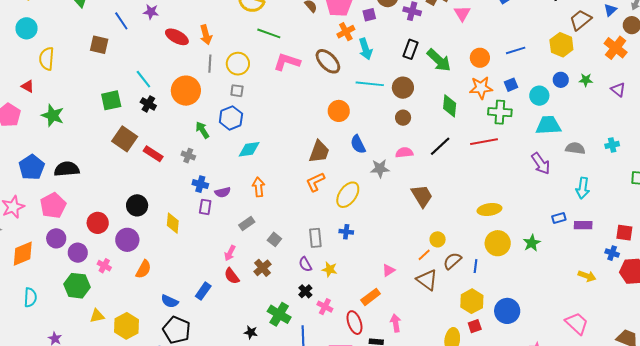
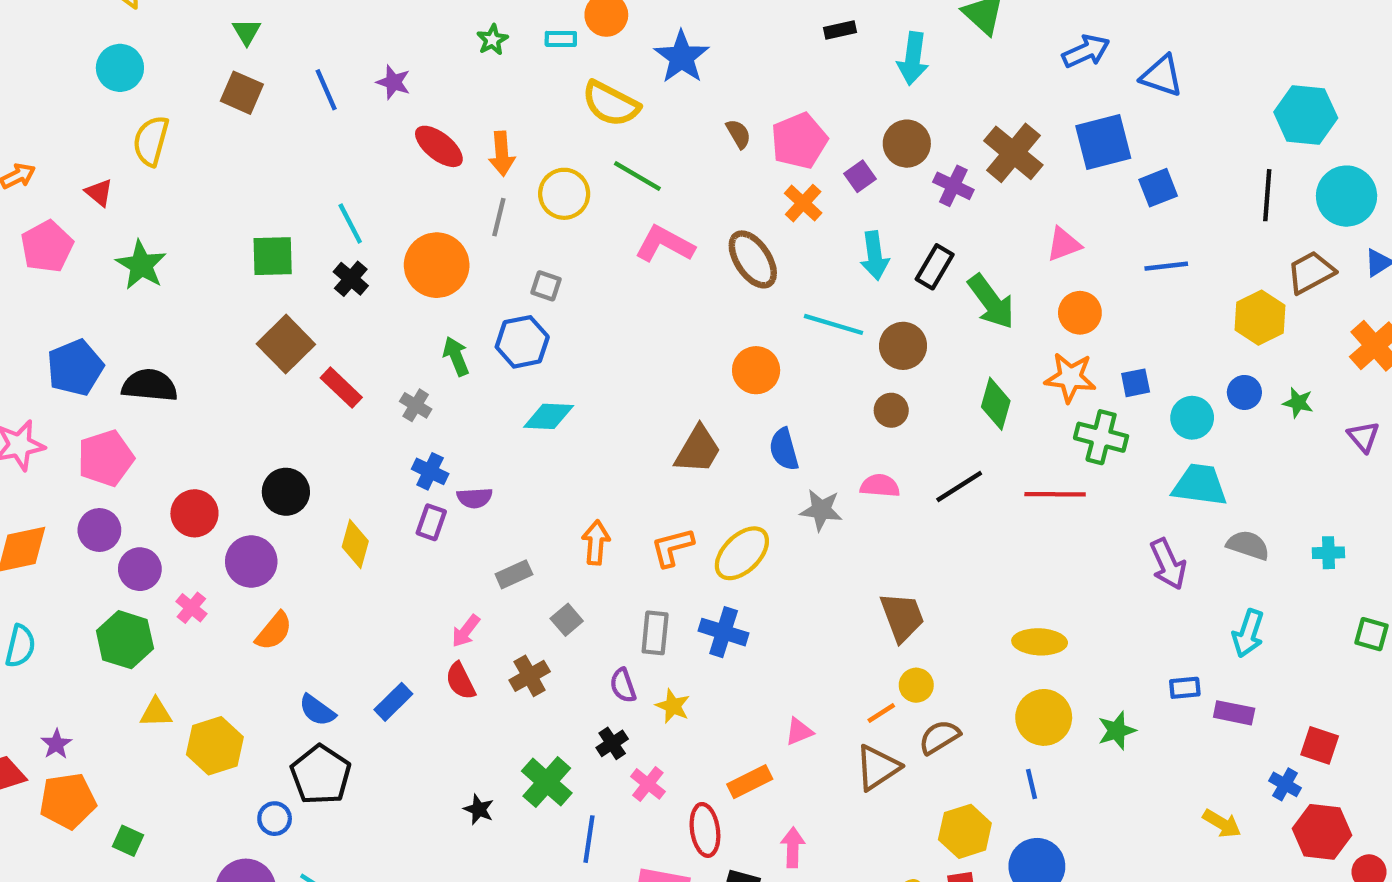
pink triangle: (462, 13) -> (1064, 244), moved, turned 30
purple square: (369, 15) -> (860, 176), turned -32
orange cross: (346, 32) -> (803, 203), turned -30
brown square: (99, 45) -> (242, 93), moved
cyan arrow: (365, 49) -> (875, 256), moved
blue line: (516, 50) -> (1166, 266), moved
yellow circle: (238, 64) -> (564, 194), moved
orange L-shape: (315, 182) -> (672, 547), moved
orange arrow: (258, 187) -> (596, 542), moved
brown trapezoid: (422, 196) -> (902, 617), moved
blue cross: (346, 232) -> (724, 632), size x1.5
blue line: (476, 266) -> (1032, 784), moved, turned -32
brown triangle: (427, 280) -> (877, 768), turned 40

